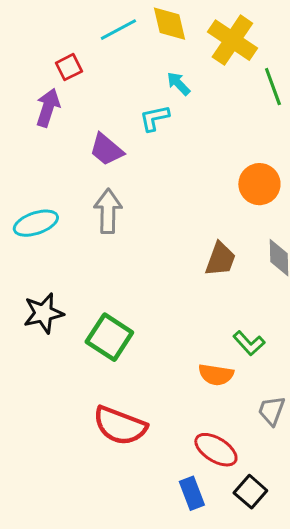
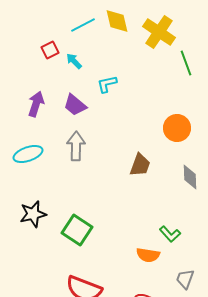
cyan arrow: (178, 84) -> (74, 61), moved
purple arrow: (48, 108) -> (36, 104), moved
brown trapezoid: (220, 259) -> (140, 165), moved

